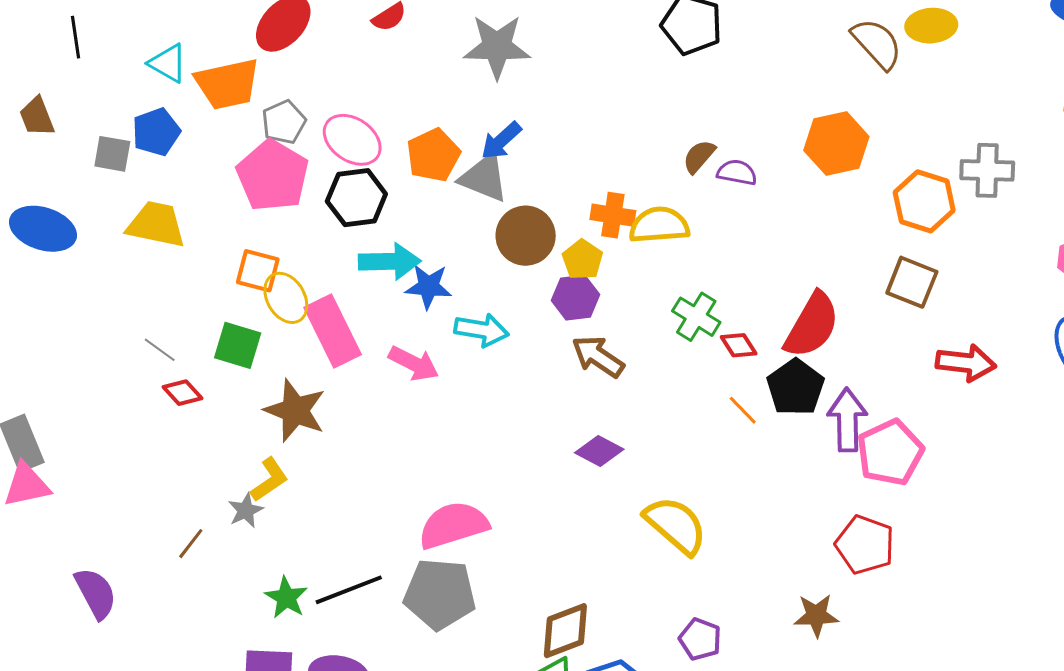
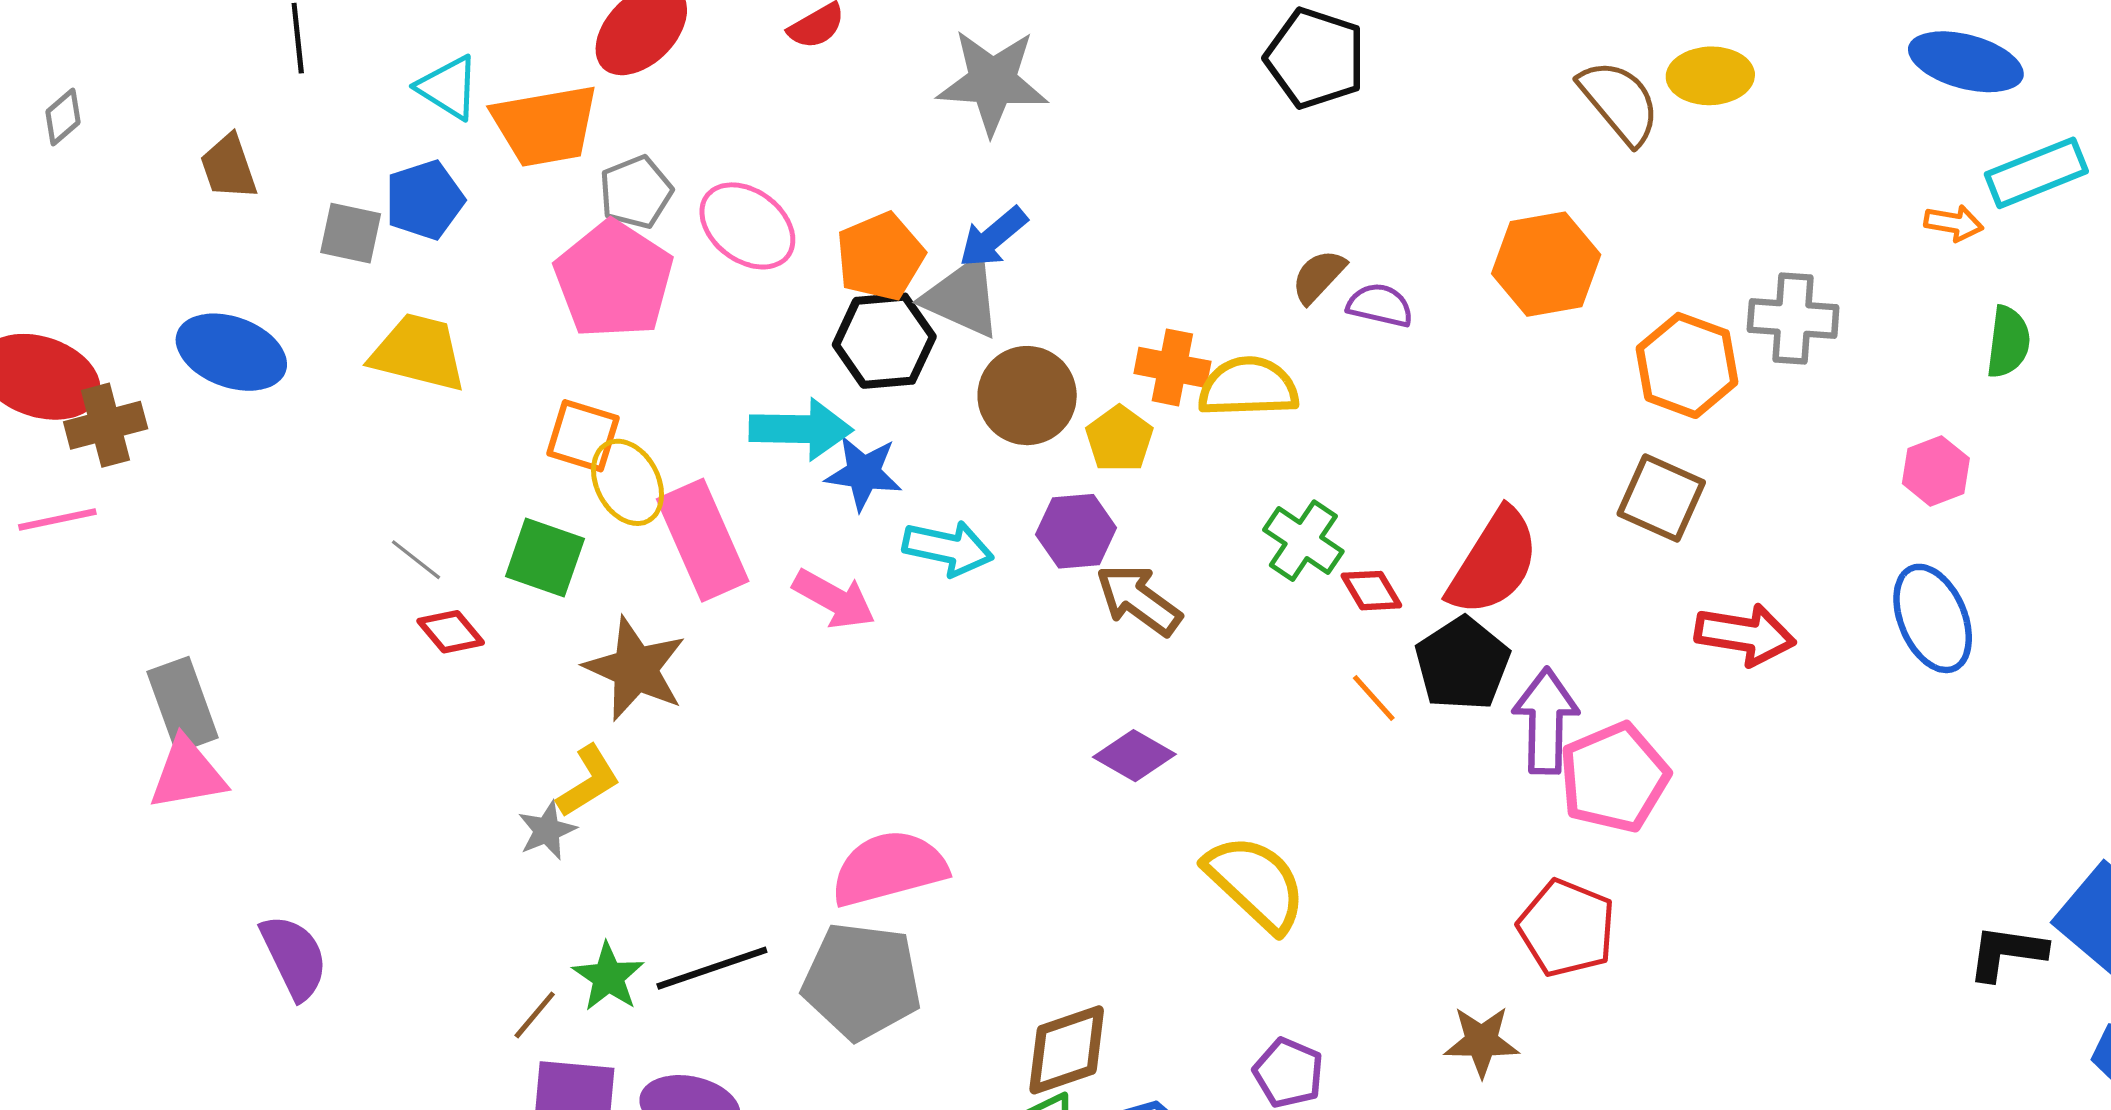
black hexagon: (356, 198) -> (884, 341), moved
purple hexagon: (576, 298) -> (1076, 531), moved
brown line: (191, 544) -> (535, 1015), moved

